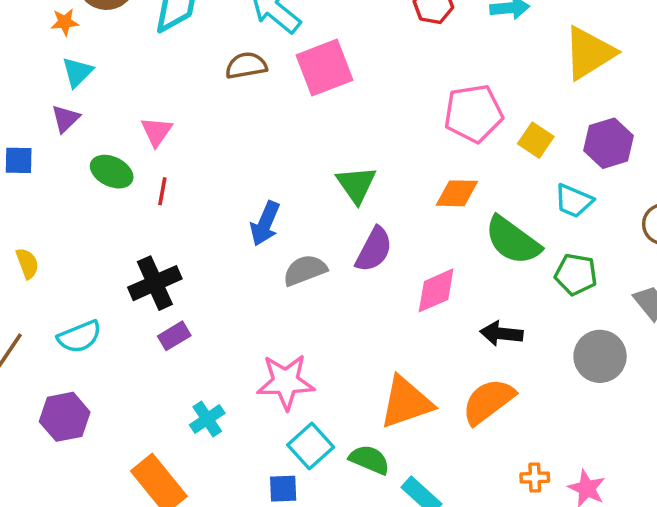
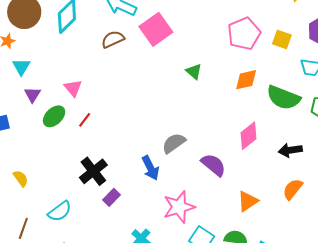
purple triangle: (65, 119) -> (32, 95), moved
green ellipse: (112, 172) -> (54, 116), turned -55
green triangle: (356, 185) -> (194, 71), moved, size x0.7
red line: (162, 191) -> (85, 120), turned 42
blue arrow: (265, 224) -> (150, 168), moved, turned -35
purple semicircle: (374, 250) -> (213, 165), moved, turned -64
orange semicircle: (488, 401) -> (293, 189), size x0.7
orange triangle: (406, 402) -> (248, 201), size x0.7

